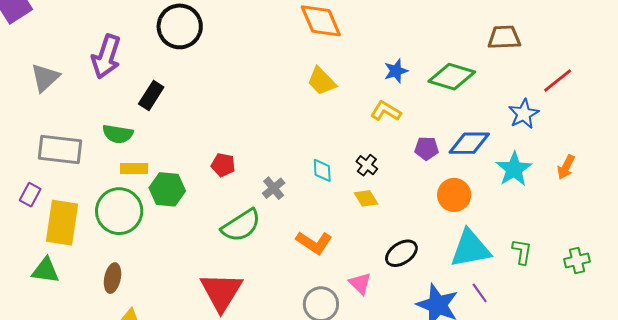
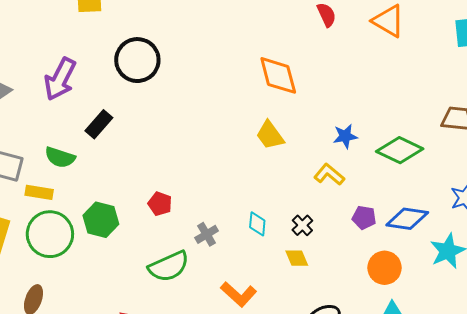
yellow rectangle: (134, 168) -> (39, 192), moved

